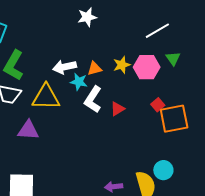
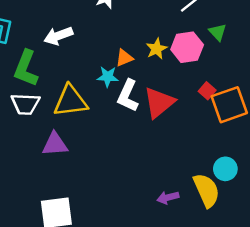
white arrow: (65, 67) -> (58, 36), moved
red triangle: (117, 109) -> (159, 103), size x1.8

